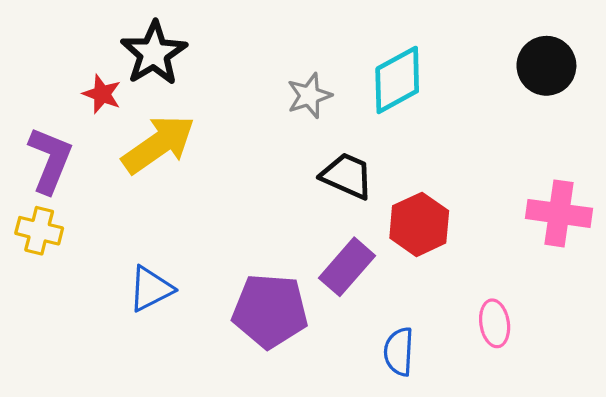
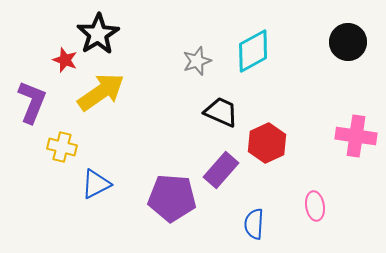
yellow cross: (39, 231) -> (62, 147), moved

